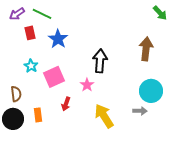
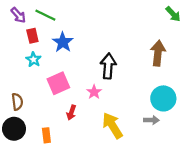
purple arrow: (17, 14) -> (18, 15), turned -98
cyan star: (31, 66) -> (33, 60), moved
orange rectangle: (38, 115) -> (46, 135), moved

